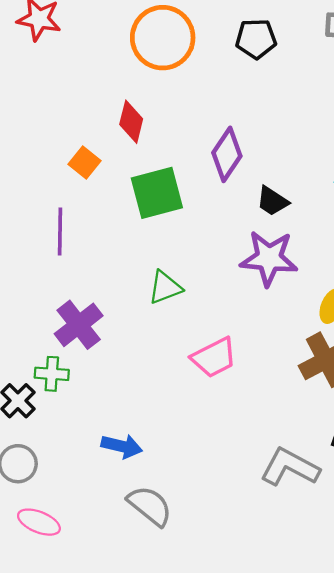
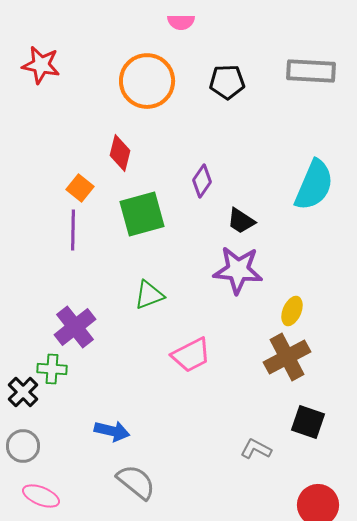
purple diamond: (227, 154) -> (202, 181), size x0.7
purple line: (60, 231) -> (73, 230), moved
gray L-shape: (290, 467) -> (256, 449), size x0.6

